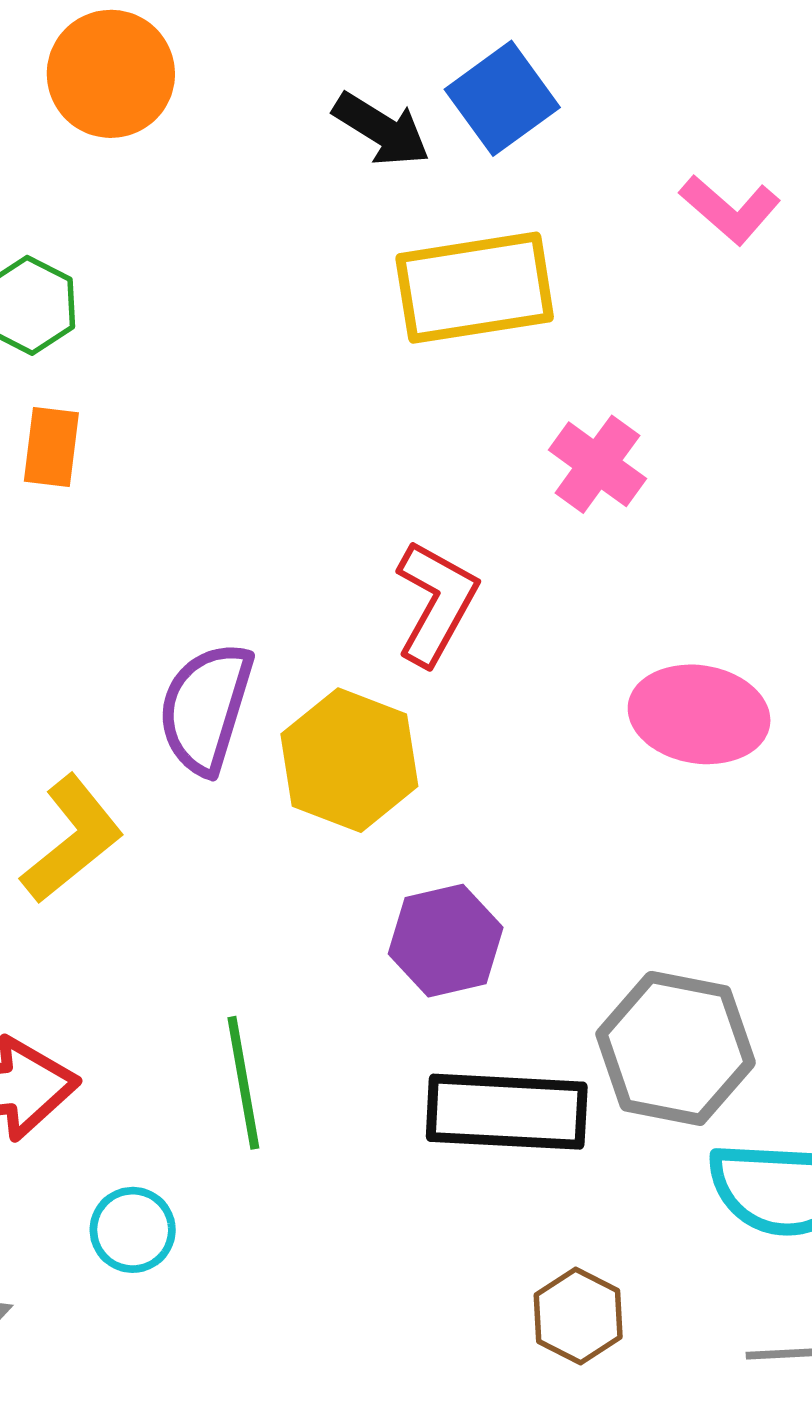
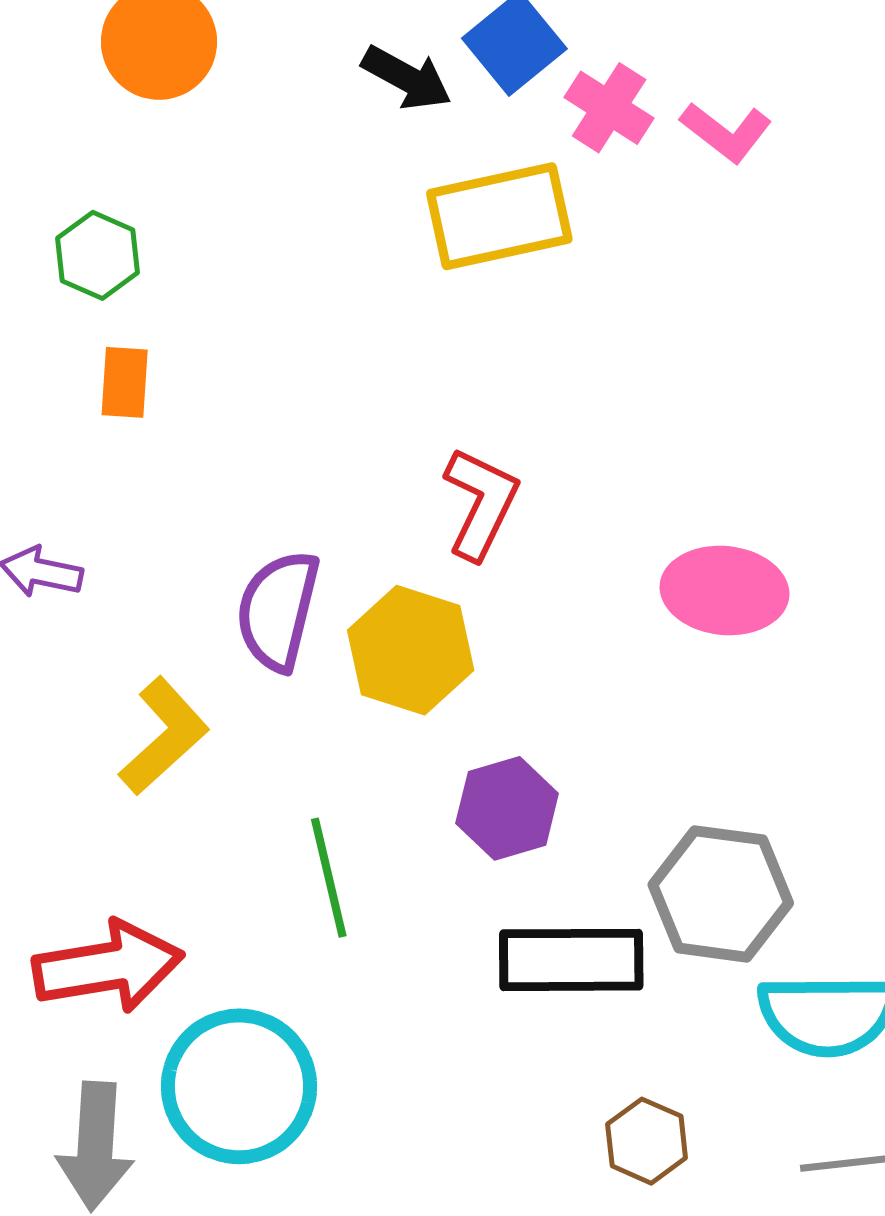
pink cross: (597, 464) -> (609, 108), moved
green line: (243, 1083) -> (329, 878), moved
cyan circle: (133, 1230) -> (239, 1086), size x2.0

